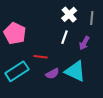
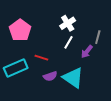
white cross: (69, 14) -> (68, 23), moved
gray line: (92, 18) -> (98, 37), moved

